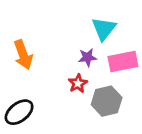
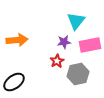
orange arrow: (23, 55) -> (17, 40), turned -75

